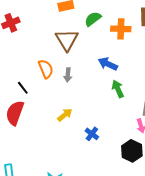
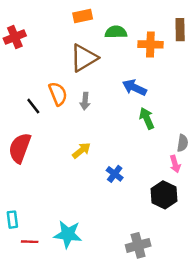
green semicircle: (93, 19) -> (116, 32), turned 36
brown triangle: (67, 40) -> (84, 58), turned 30
black line: (23, 88) -> (33, 106), moved

